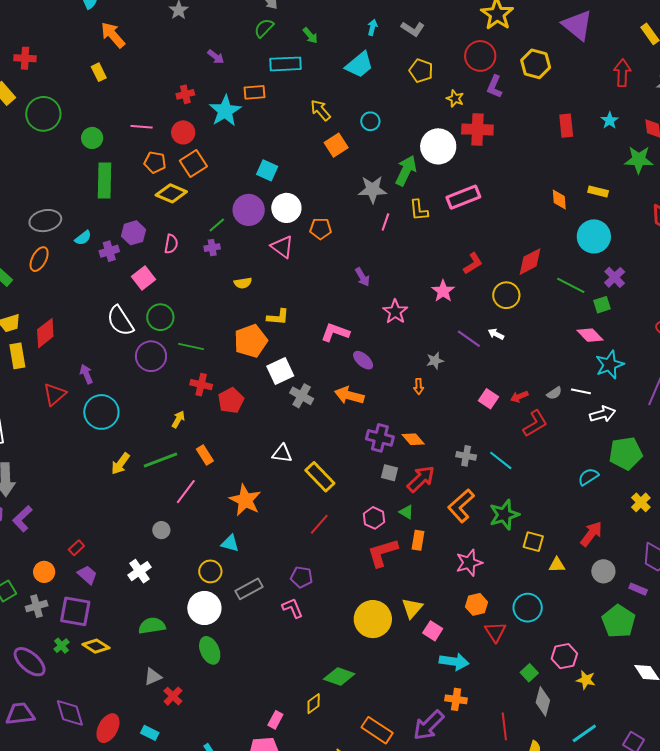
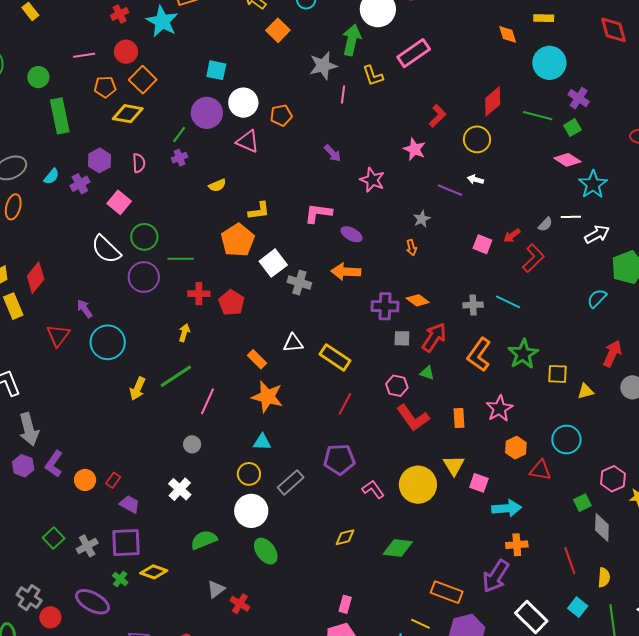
orange rectangle: (205, 455) -> (257, 359), moved
orange rectangle: (418, 540) -> (459, 418), moved
red L-shape: (383, 553) -> (413, 418), turned -96
orange circle: (44, 572) -> (85, 480), moved
purple pentagon: (302, 577) -> (339, 459), size x1.4
pink L-shape: (293, 608) -> (373, 489), moved
red triangle: (495, 632) -> (540, 470), turned -35
green square: (529, 673) -> (582, 503), turned 30
yellow diamond: (314, 704) -> (345, 537), moved, turned 35

